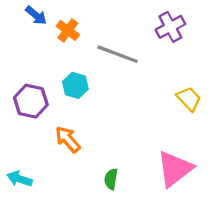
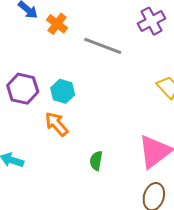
cyan hexagon: (75, 85) -> (63, 91), moved

